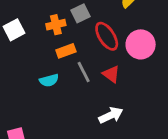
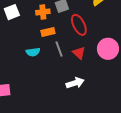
pink circle: (141, 44) -> (108, 49), moved

